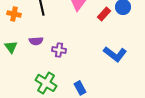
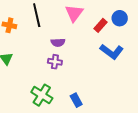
purple semicircle: (36, 41) -> (58, 42), moved
blue L-shape: (115, 54) -> (112, 52), moved

